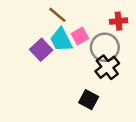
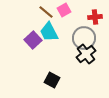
pink square: (80, 36) -> (64, 10), moved
black square: (89, 100) -> (52, 80), moved

